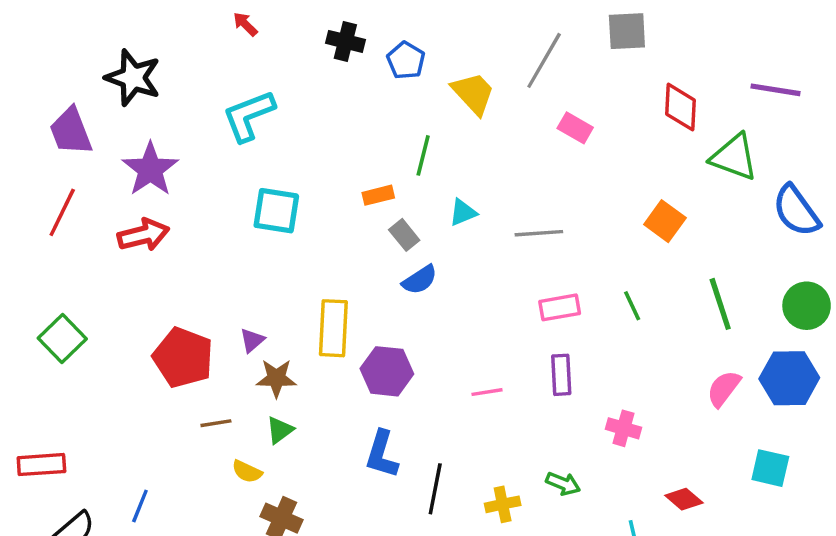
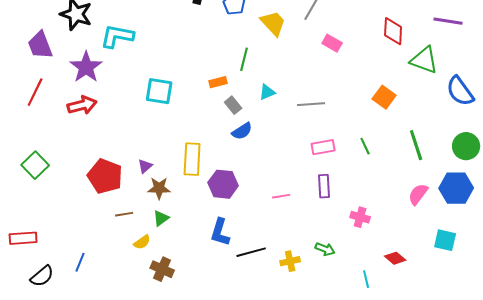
cyan L-shape: (249, 116) -> (117, 36), moved, turned 32
yellow semicircle: (247, 472) -> (142, 242), turned -60
black line: (435, 489) -> (251, 252), turned 64

